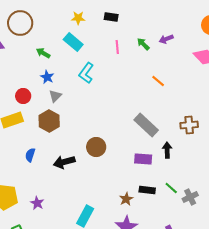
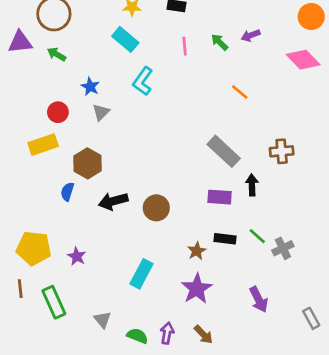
green arrow: (43, 53) -> (57, 54), moved
brown hexagon: (49, 121) -> (88, 163), moved
brown circle: (96, 147) -> (156, 208), moved

